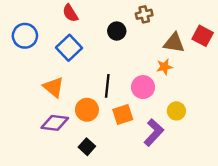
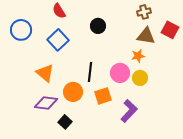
brown cross: (144, 14) -> (144, 12), moved
yellow circle: (176, 111) -> (140, 78), moved
black square: (87, 147) -> (65, 122), moved

